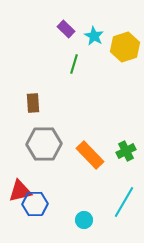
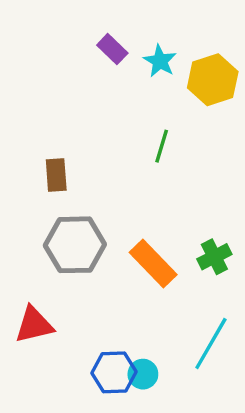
green line: (74, 64) -> (162, 146), moved
blue hexagon: (35, 204) -> (114, 372), moved

